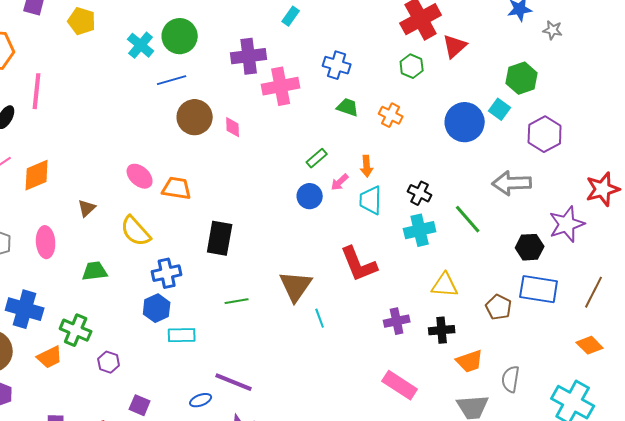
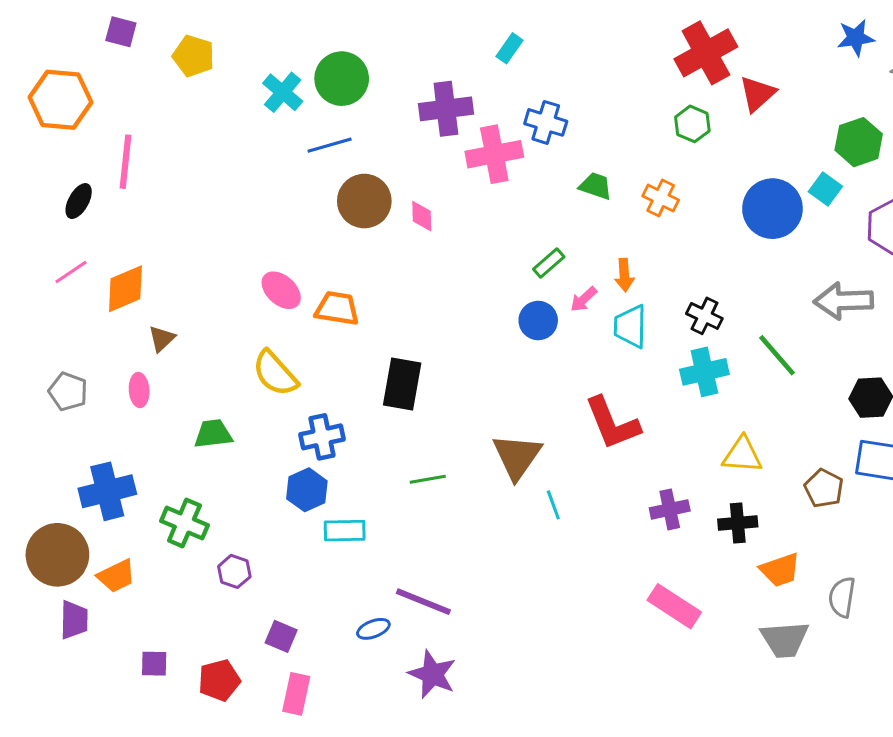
blue cross: (337, 65) -> (546, 122), moved
brown triangle: (87, 208) -> (162, 339), moved
pink ellipse: (46, 242) -> (139, 390), size x0.7
blue cross: (25, 309) -> (107, 491), turned -30
orange trapezoid: (50, 357) -> (116, 576), moved

